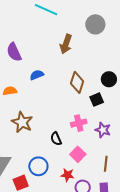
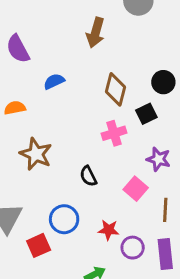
pink cross: (79, 123) -> (114, 133), moved
pink square: (78, 154) -> (136, 189), moved

